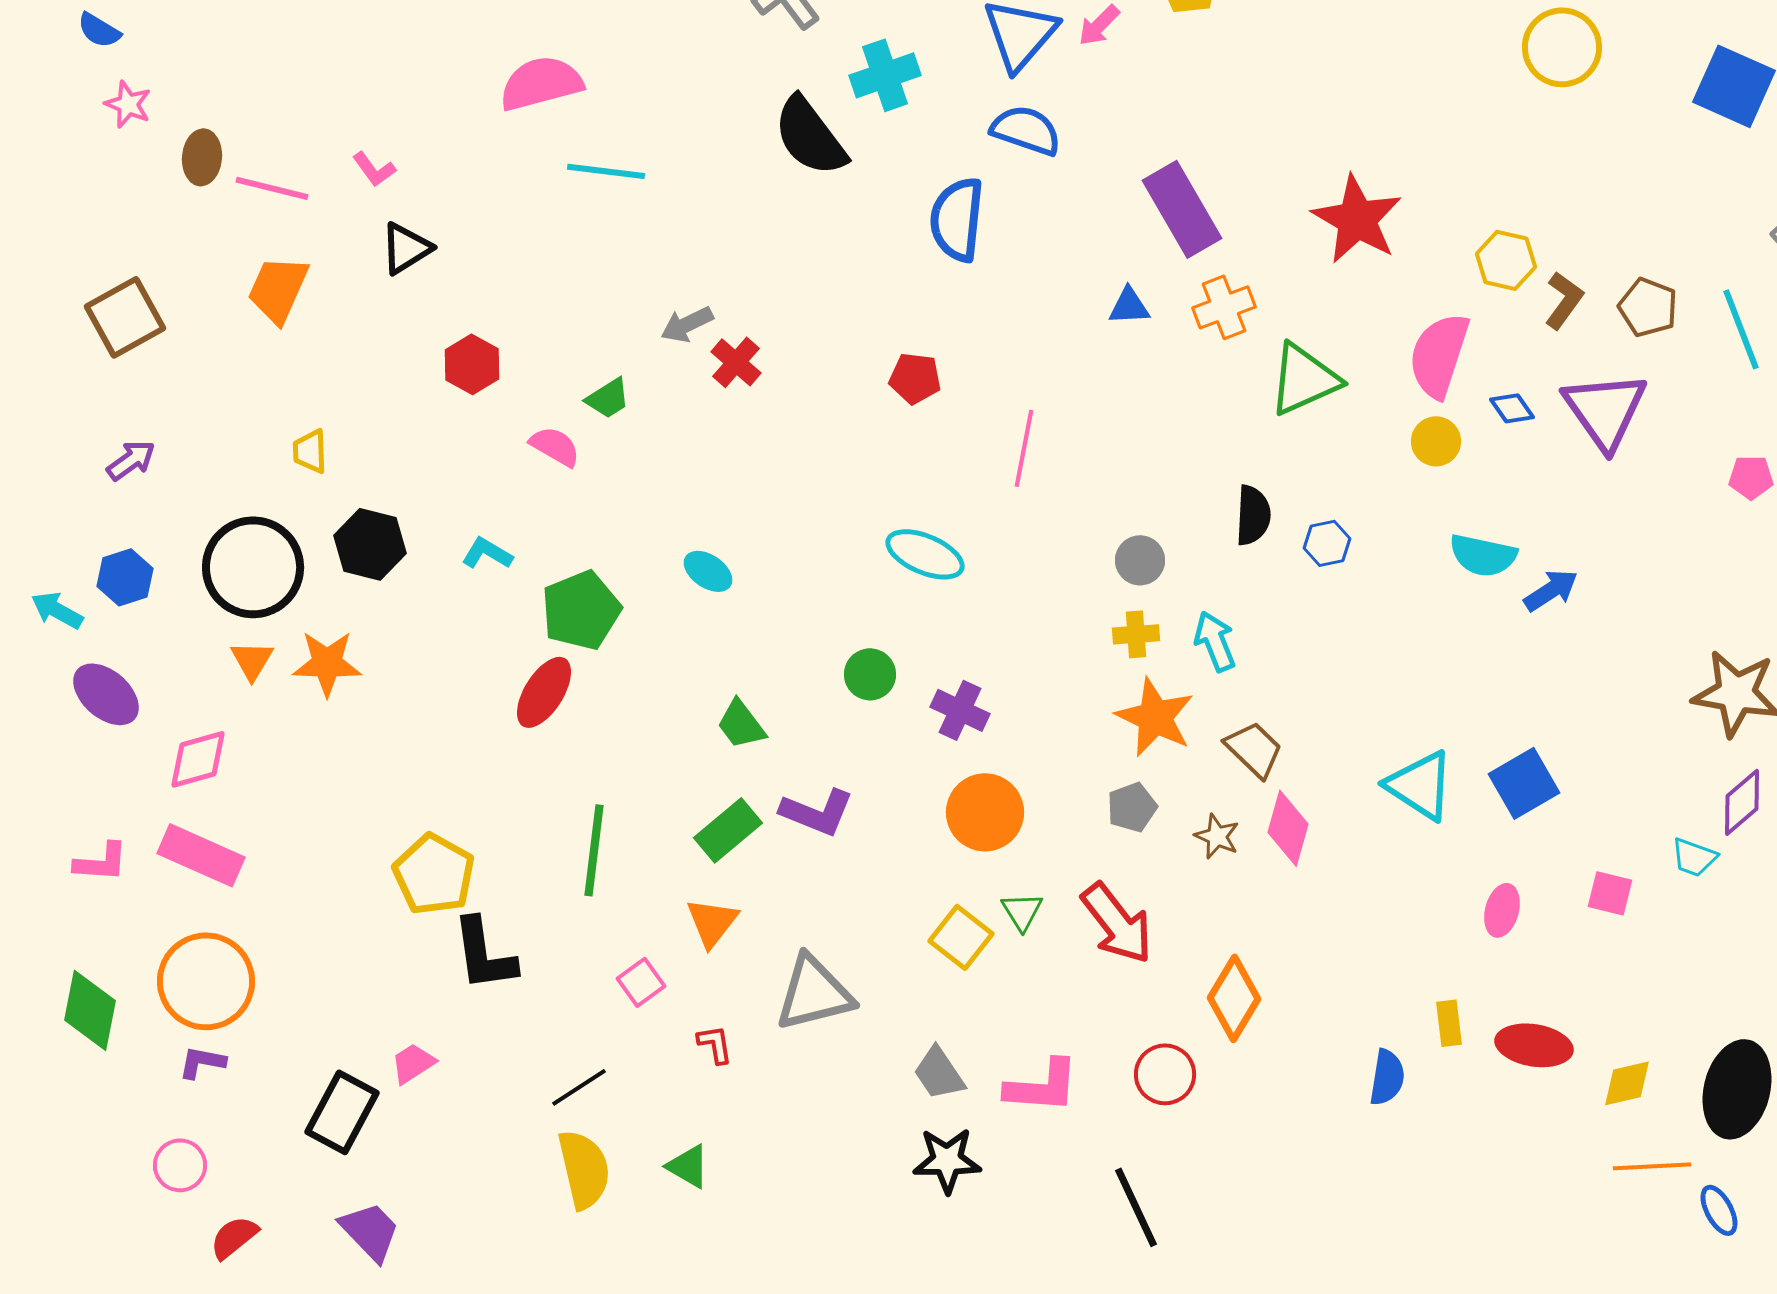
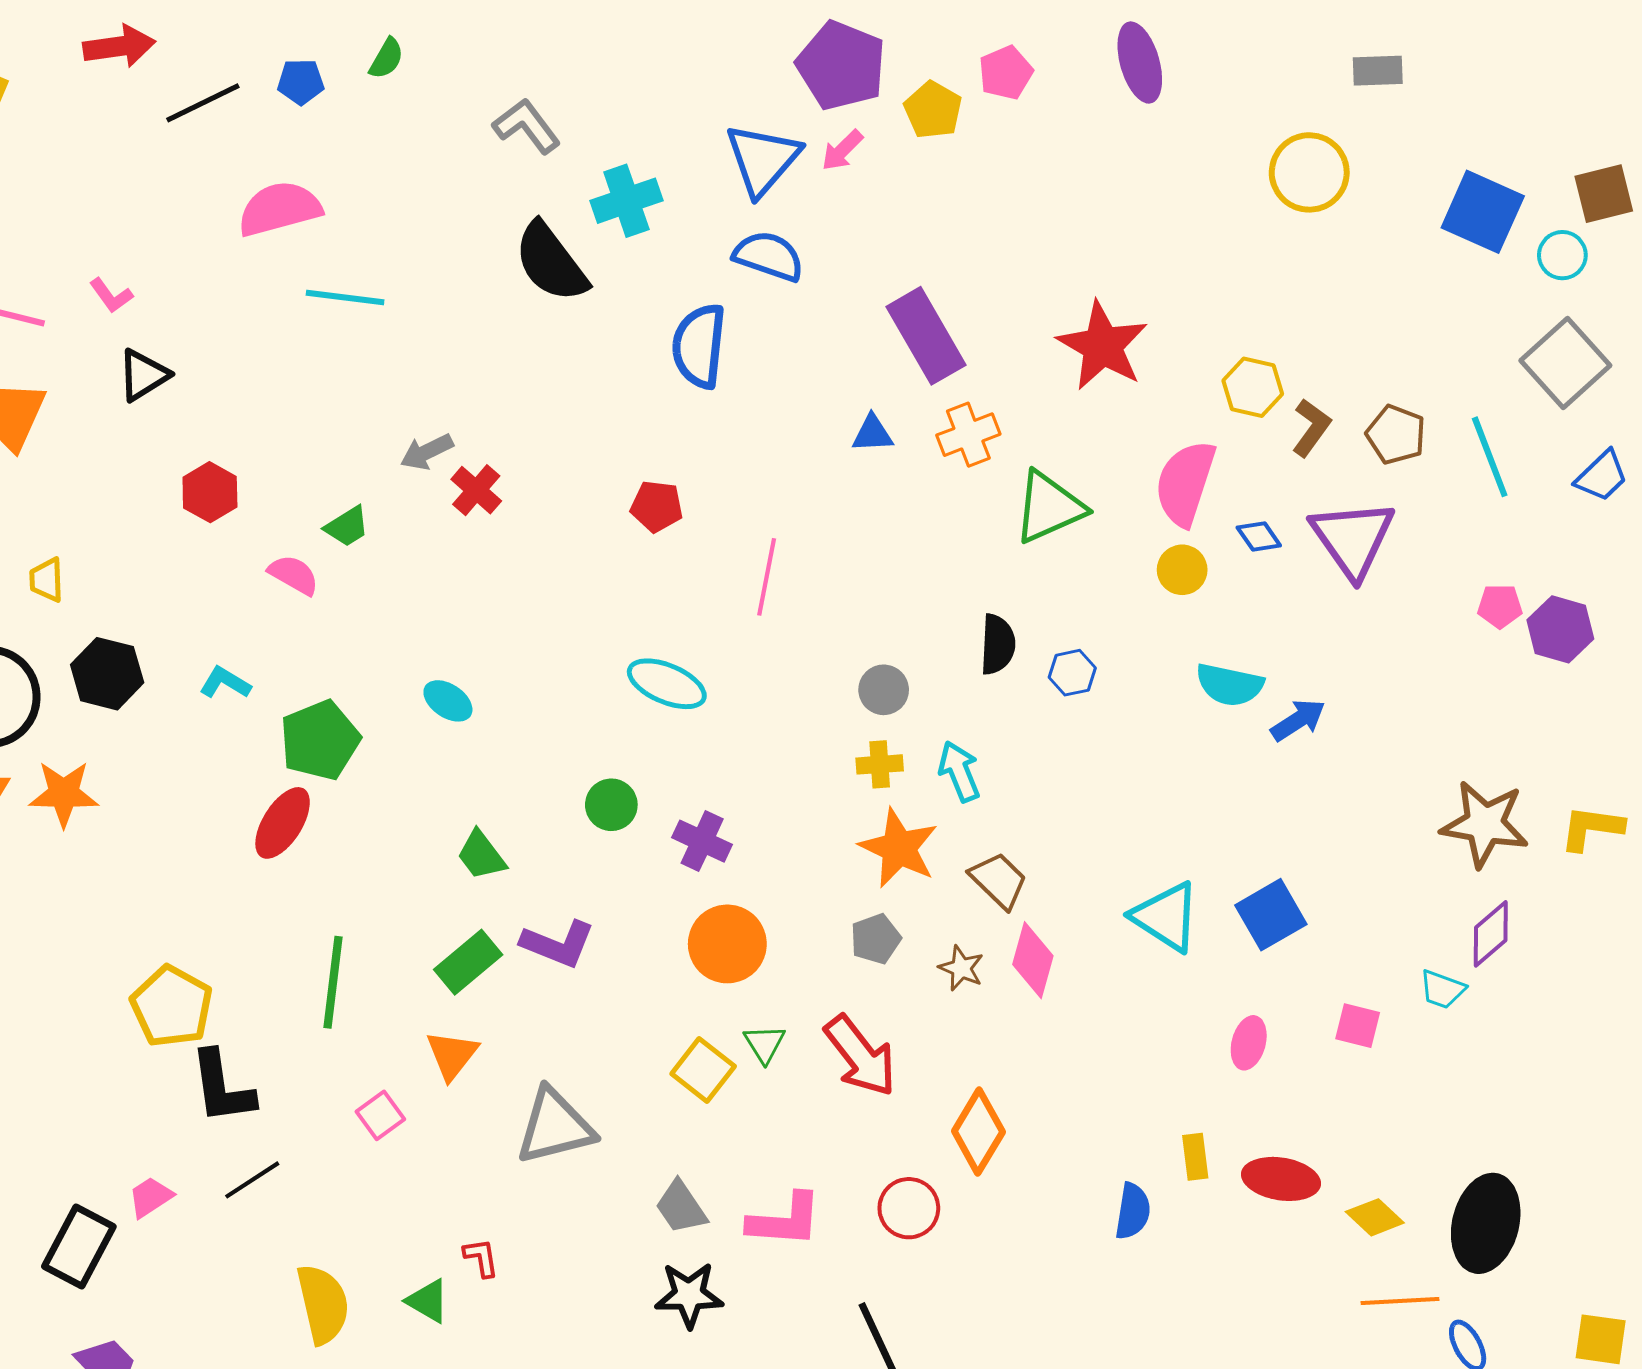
red L-shape: (715, 1044) -> (481, 1258), moved
yellow diamond: (1627, 1083) -> (1375, 1217), turned 56
black line: (579, 1087) -> (252, 1180), moved

